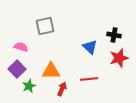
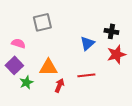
blue triangle: (90, 47) -> (87, 43), turned 35

